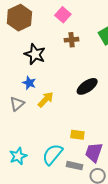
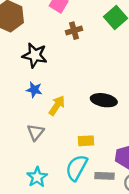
black ellipse: (87, 86) -> (104, 100), moved, turned 55
gray triangle: (17, 104) -> (36, 132), moved
yellow rectangle: (77, 135) -> (86, 141), moved

